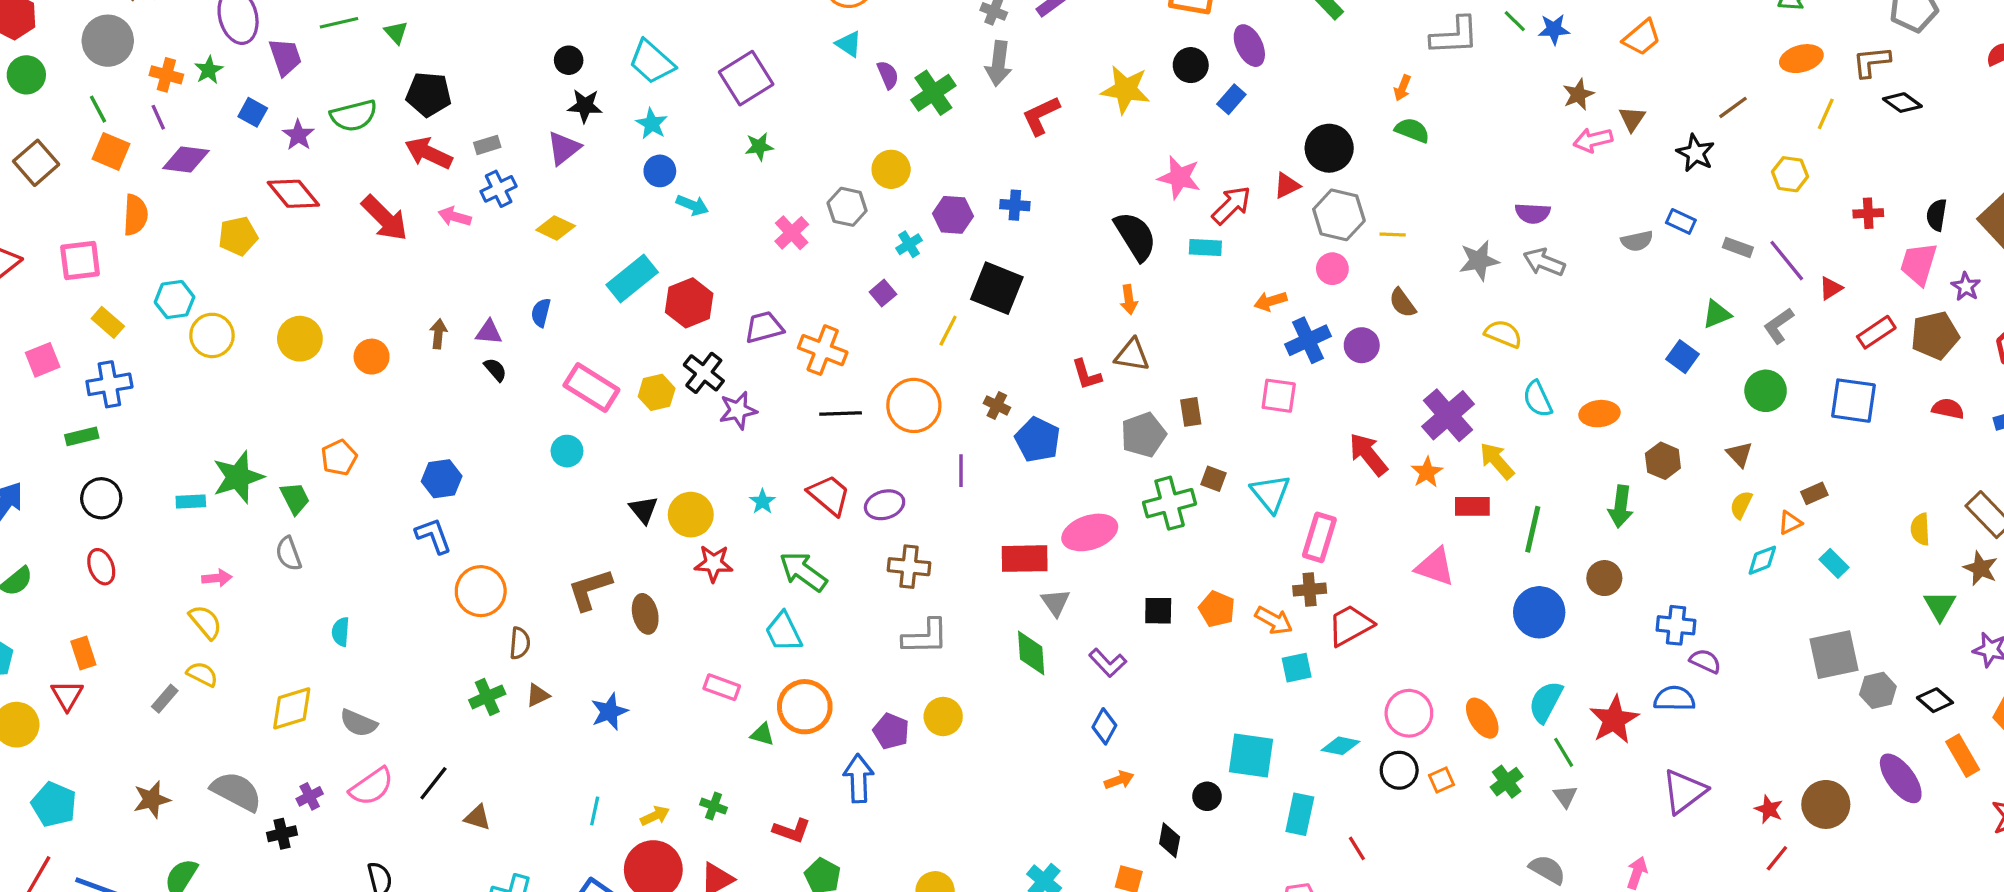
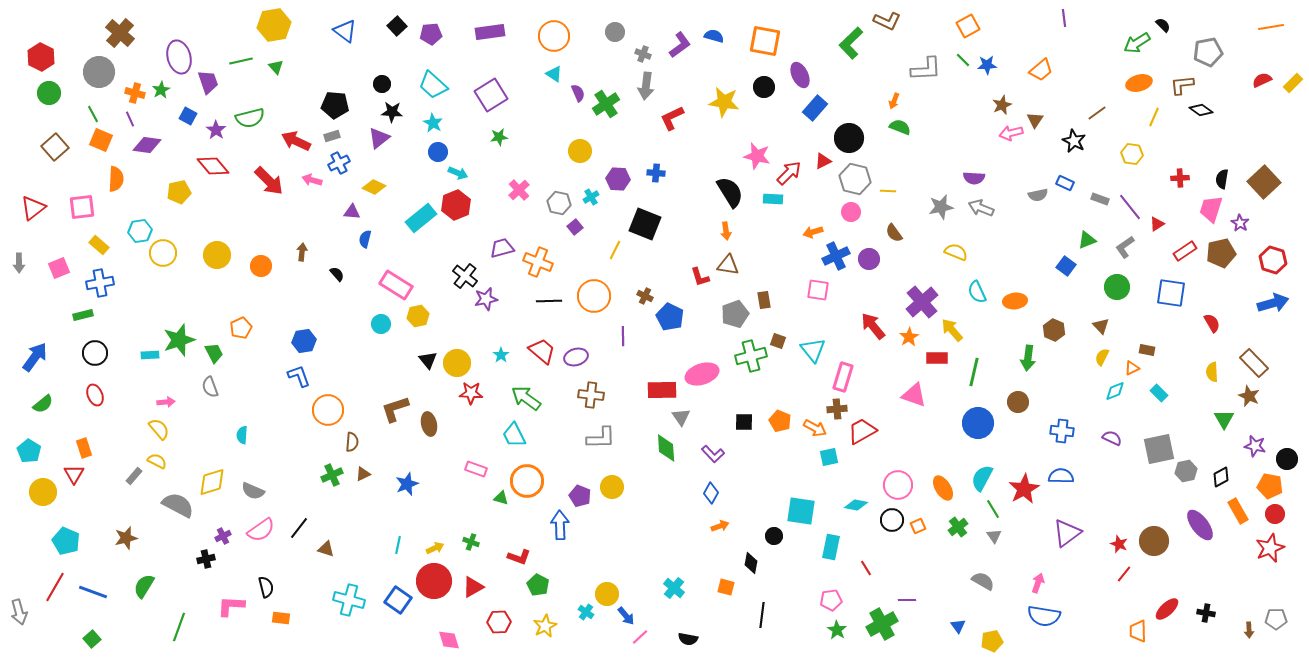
black pentagon: (429, 94) -> (335, 105), moved
blue rectangle: (1231, 99) -> (815, 108), moved, size x1.4
gray hexagon: (847, 207) -> (559, 203), moved
red hexagon: (689, 303) -> (456, 205), moved
purple triangle: (489, 332) -> (352, 212), moved
yellow hexagon: (657, 392) -> (418, 316), moved
red semicircle: (1948, 409) -> (1212, 323), moved, turned 48
brown rectangle: (1814, 493) -> (1147, 350), turned 35
purple semicircle: (1705, 661) -> (1112, 438), moved
black diamond: (1935, 700) -> (1221, 477), turned -70
gray semicircle: (236, 791) -> (178, 505), moved

